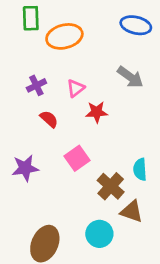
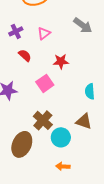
red star: (97, 112) -> (61, 61), moved
brown cross: (111, 186) -> (43, 120), moved

